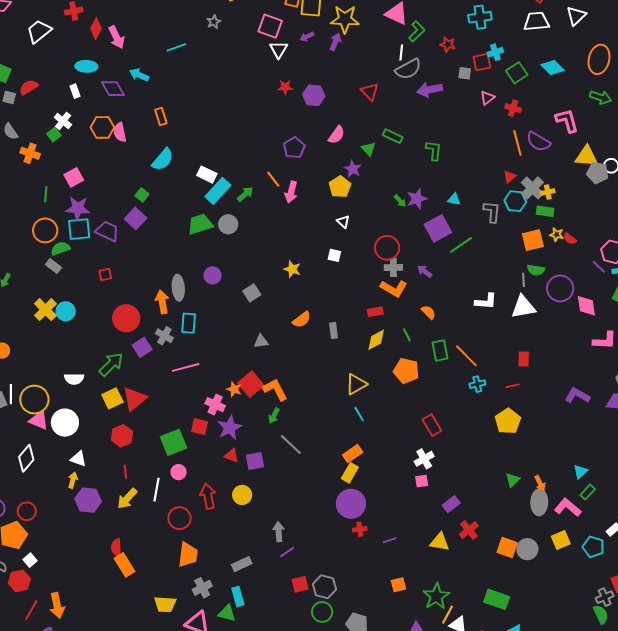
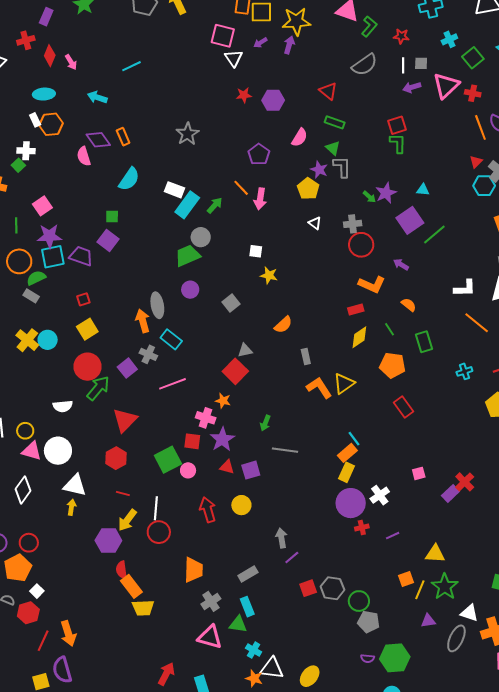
gray star: (214, 22) -> (187, 134), moved, size x1.6
pink arrow: (117, 37) -> (71, 62), size x0.7
white line: (401, 52) -> (403, 65), moved
red square: (482, 62) -> (397, 125), moved
purple diamond: (113, 89) -> (98, 140), moved
purple arrow: (430, 90) -> (412, 87), moved, size x0.7
pink triangle: (487, 98) -> (446, 86), size x1.8
white cross: (63, 121) -> (26, 151), turned -30
orange hexagon: (102, 127) -> (51, 124), moved
green rectangle: (393, 136) -> (335, 122), moved
green square: (142, 195) -> (112, 216), turned -32
gray L-shape: (492, 212) -> (342, 167), moved
green trapezoid: (200, 224) -> (188, 256), moved
white square: (334, 255) -> (256, 251), moved
gray cross: (393, 267) -> (353, 224), moved
red circle: (126, 318) -> (87, 367), moved
cyan rectangle: (189, 323) -> (171, 339), turned -50
gray rectangle: (333, 331) -> (306, 356), moved
orange line: (466, 356) -> (477, 323), moved
red square: (251, 384) -> (235, 371), moved
orange L-shape: (275, 390) -> (319, 388), moved
yellow square: (112, 398) -> (87, 329), moved
yellow circle: (34, 400) -> (25, 431), size x0.6
cyan line: (359, 414) -> (354, 439), moved
red rectangle: (432, 425) -> (403, 407), moved
gray line: (291, 445) -> (285, 450), turned -30
white triangle: (78, 459) -> (75, 485), size x1.4
white cross: (424, 459) -> (380, 495), moved
red line: (125, 472) -> (123, 493), turned -64
pink circle: (178, 472) -> (188, 470), moved
purple hexagon: (88, 500) -> (108, 541), moved
red circle: (180, 518) -> (159, 532), moved
red cross: (469, 530) -> (465, 482), moved
yellow triangle: (440, 542) -> (435, 554), moved
yellow trapezoid: (165, 604) -> (143, 608), moved
green circle: (322, 612) -> (359, 601), moved
yellow line: (448, 615) -> (420, 590), moved

